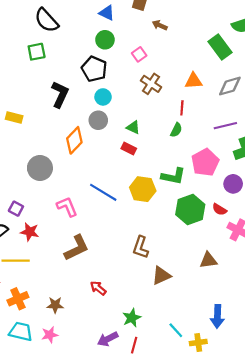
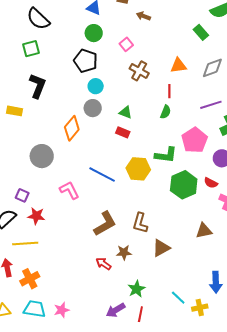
green rectangle: (220, 47) -> (201, 32), size x0.7
black L-shape: (60, 94) -> (38, 86), moved
brown L-shape: (77, 248) -> (105, 224), moved
brown star: (55, 305) -> (124, 252), moved

